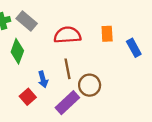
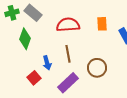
brown circle: (90, 85) -> (97, 68), moved

